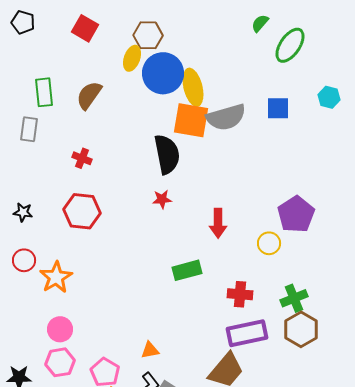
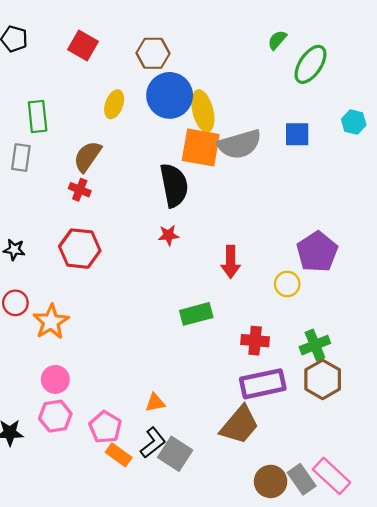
yellow ellipse: (132, 58) -> (114, 104), moved
brown semicircle: (89, 95) -> (87, 156), moved

